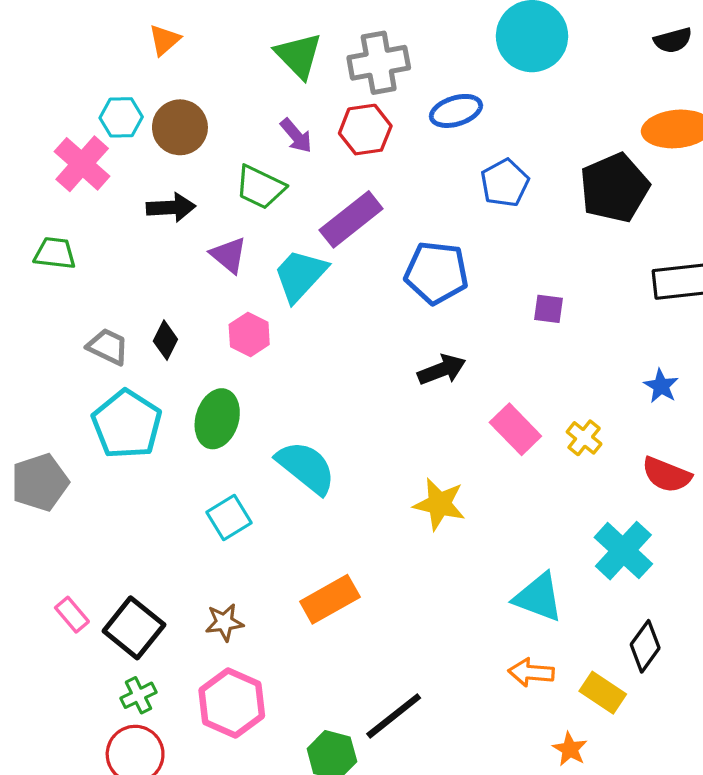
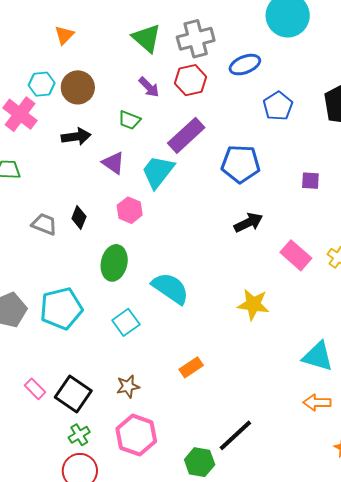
green trapezoid: (260, 187) -> (129, 120), size x0.7
cyan pentagon: (127, 424) -> (61, 308), moved, turned 30
orange rectangle: (330, 599) -> (191, 367), size x0.7

